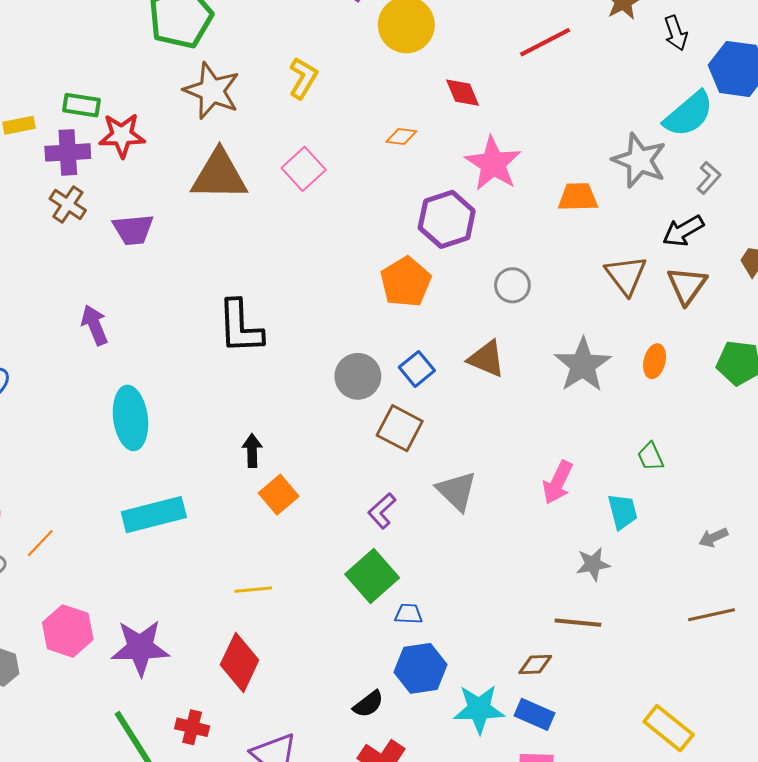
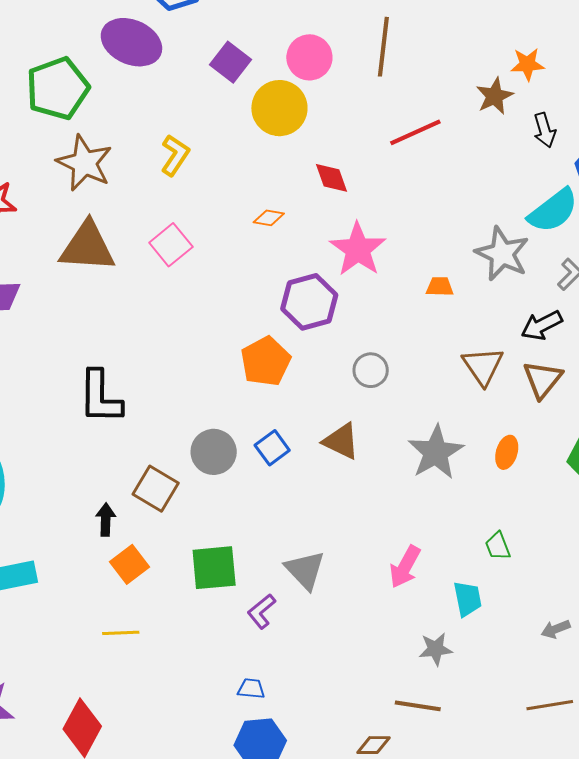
orange trapezoid: (578, 197) -> (440, 287), size x0.7
brown square: (400, 428) -> (156, 489), moved
purple L-shape: (382, 511) -> (261, 611), moved
green square: (372, 576) -> (214, 568), moved, turned 33
yellow line: (253, 590) -> (121, 633), moved

